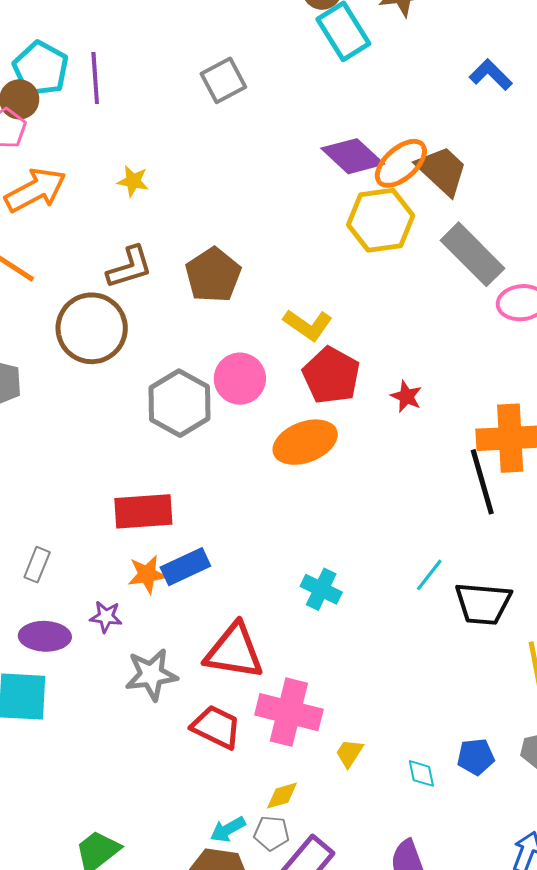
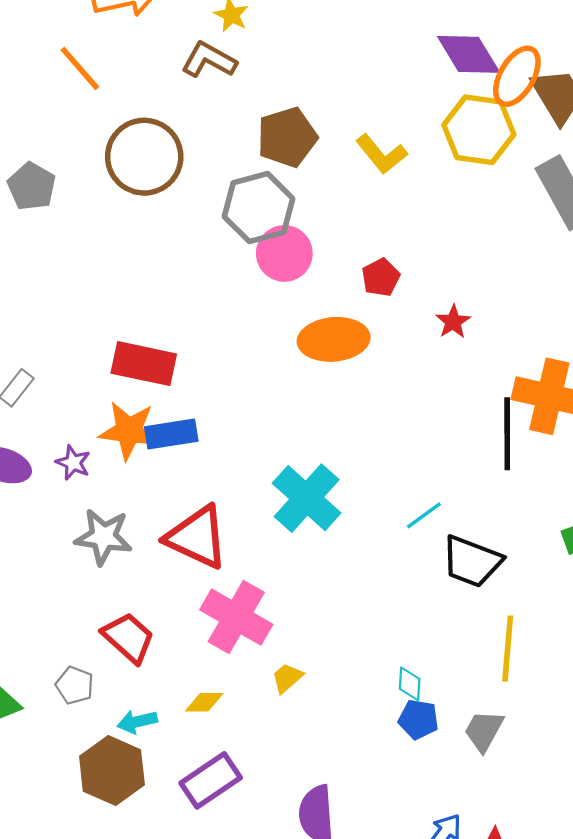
orange ellipse: (401, 163) -> (517, 76), turned -34
brown L-shape: (130, 267) -> (209, 60), moved, turned -150
yellow L-shape: (308, 325) -> (381, 154), moved
red pentagon: (331, 375) -> (381, 277), size x0.6
gray hexagon: (179, 403) -> (258, 208), moved
orange star: (147, 574) -> (129, 431), size x1.4
cyan cross: (321, 589) -> (307, 498), size x1.6
red trapezoid: (216, 727) -> (128, 638), moved
cyan diamond: (421, 773) -> (410, 684), moved
gray pentagon: (272, 833) -> (75, 685), moved

